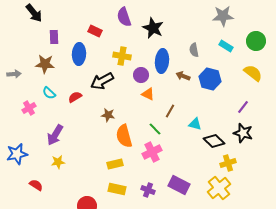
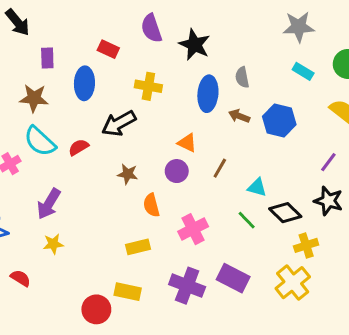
gray semicircle: (194, 50) -> (242, 77), moved
purple circle: (141, 75) -> (177, 171), moved
cyan semicircle: (49, 93) -> (40, 141), size x1.6
green line: (155, 129) -> (247, 220), moved
orange semicircle: (124, 136) -> (151, 205), size x0.7
yellow rectangle: (117, 189) -> (128, 292), moved
purple cross: (148, 190) -> (187, 286), size x1.6

